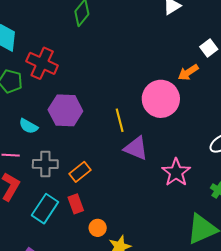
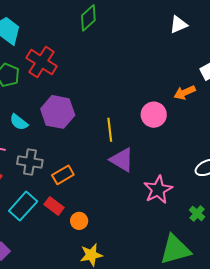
pink circle: (161, 99) -> (154, 115), size x0.7
red rectangle: (76, 204) -> (54, 206), turned -42
orange circle: (98, 228) -> (79, 221), moved

